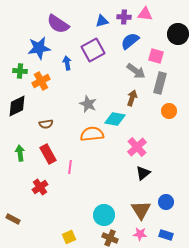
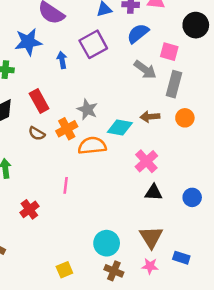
orange cross: (41, 81) -> (67, 129), moved
brown arrow: (132, 98) -> (150, 117), moved, turned -112
brown semicircle: (46, 124) -> (37, 134), turned 40
red rectangle: (48, 154) -> (39, 101), moved
black triangle: (143, 173) -> (154, 193), turned 42
blue circle: (166, 202) -> (192, 197), moved
blue rectangle: (166, 235) -> (181, 258), moved

